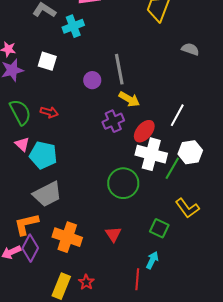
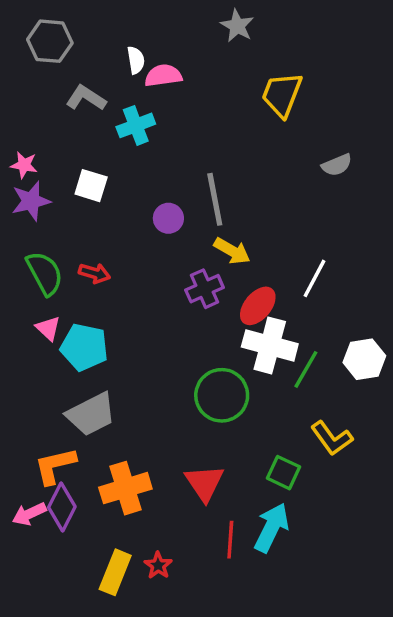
gray semicircle: (190, 49) -> (337, 165), turned 138
white hexagon: (190, 152) -> (364, 359), moved
red triangle: (113, 234) -> (205, 483), size x1.4
orange cross: (67, 237) -> (125, 488), turned -36
cyan arrow: (152, 260) -> (272, 528), size x1.6
red line: (137, 279) -> (230, 540), moved

